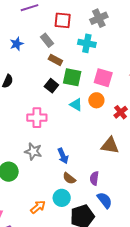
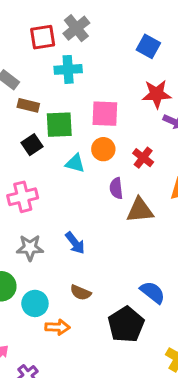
red square: (63, 20) -> (43, 37), moved
black square: (51, 86) -> (32, 145), turned 32
brown semicircle: (69, 178) -> (81, 293), moved
purple semicircle: (94, 178) -> (116, 188), moved
cyan circle: (62, 198) -> (35, 303), moved
orange arrow: (38, 207) -> (57, 327), turned 56

